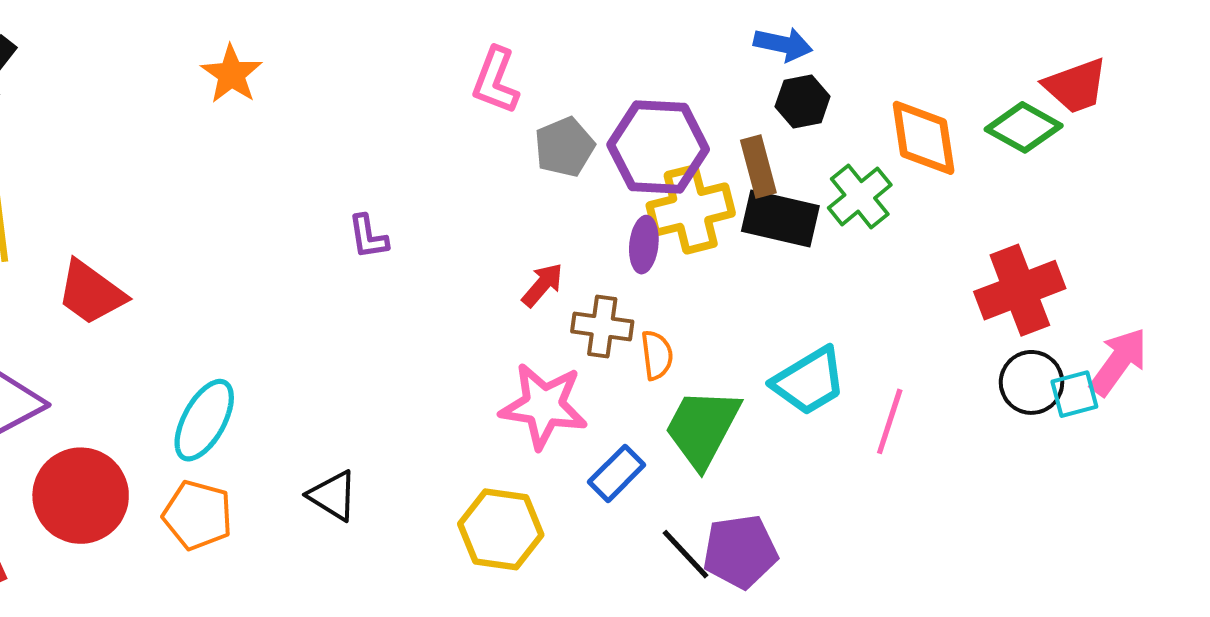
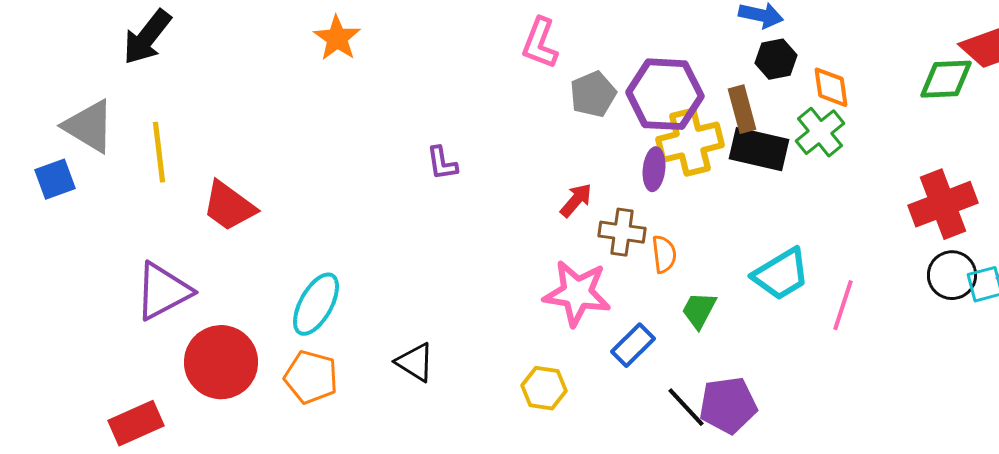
green diamond: (1024, 127) -> (946, 79), turned -32
orange diamond: (924, 138) -> (831, 87), moved, size x0.7
green trapezoid: (702, 428) -> (699, 310), size x0.6
yellow hexagon: (501, 529) -> (544, 388), size x0.7

